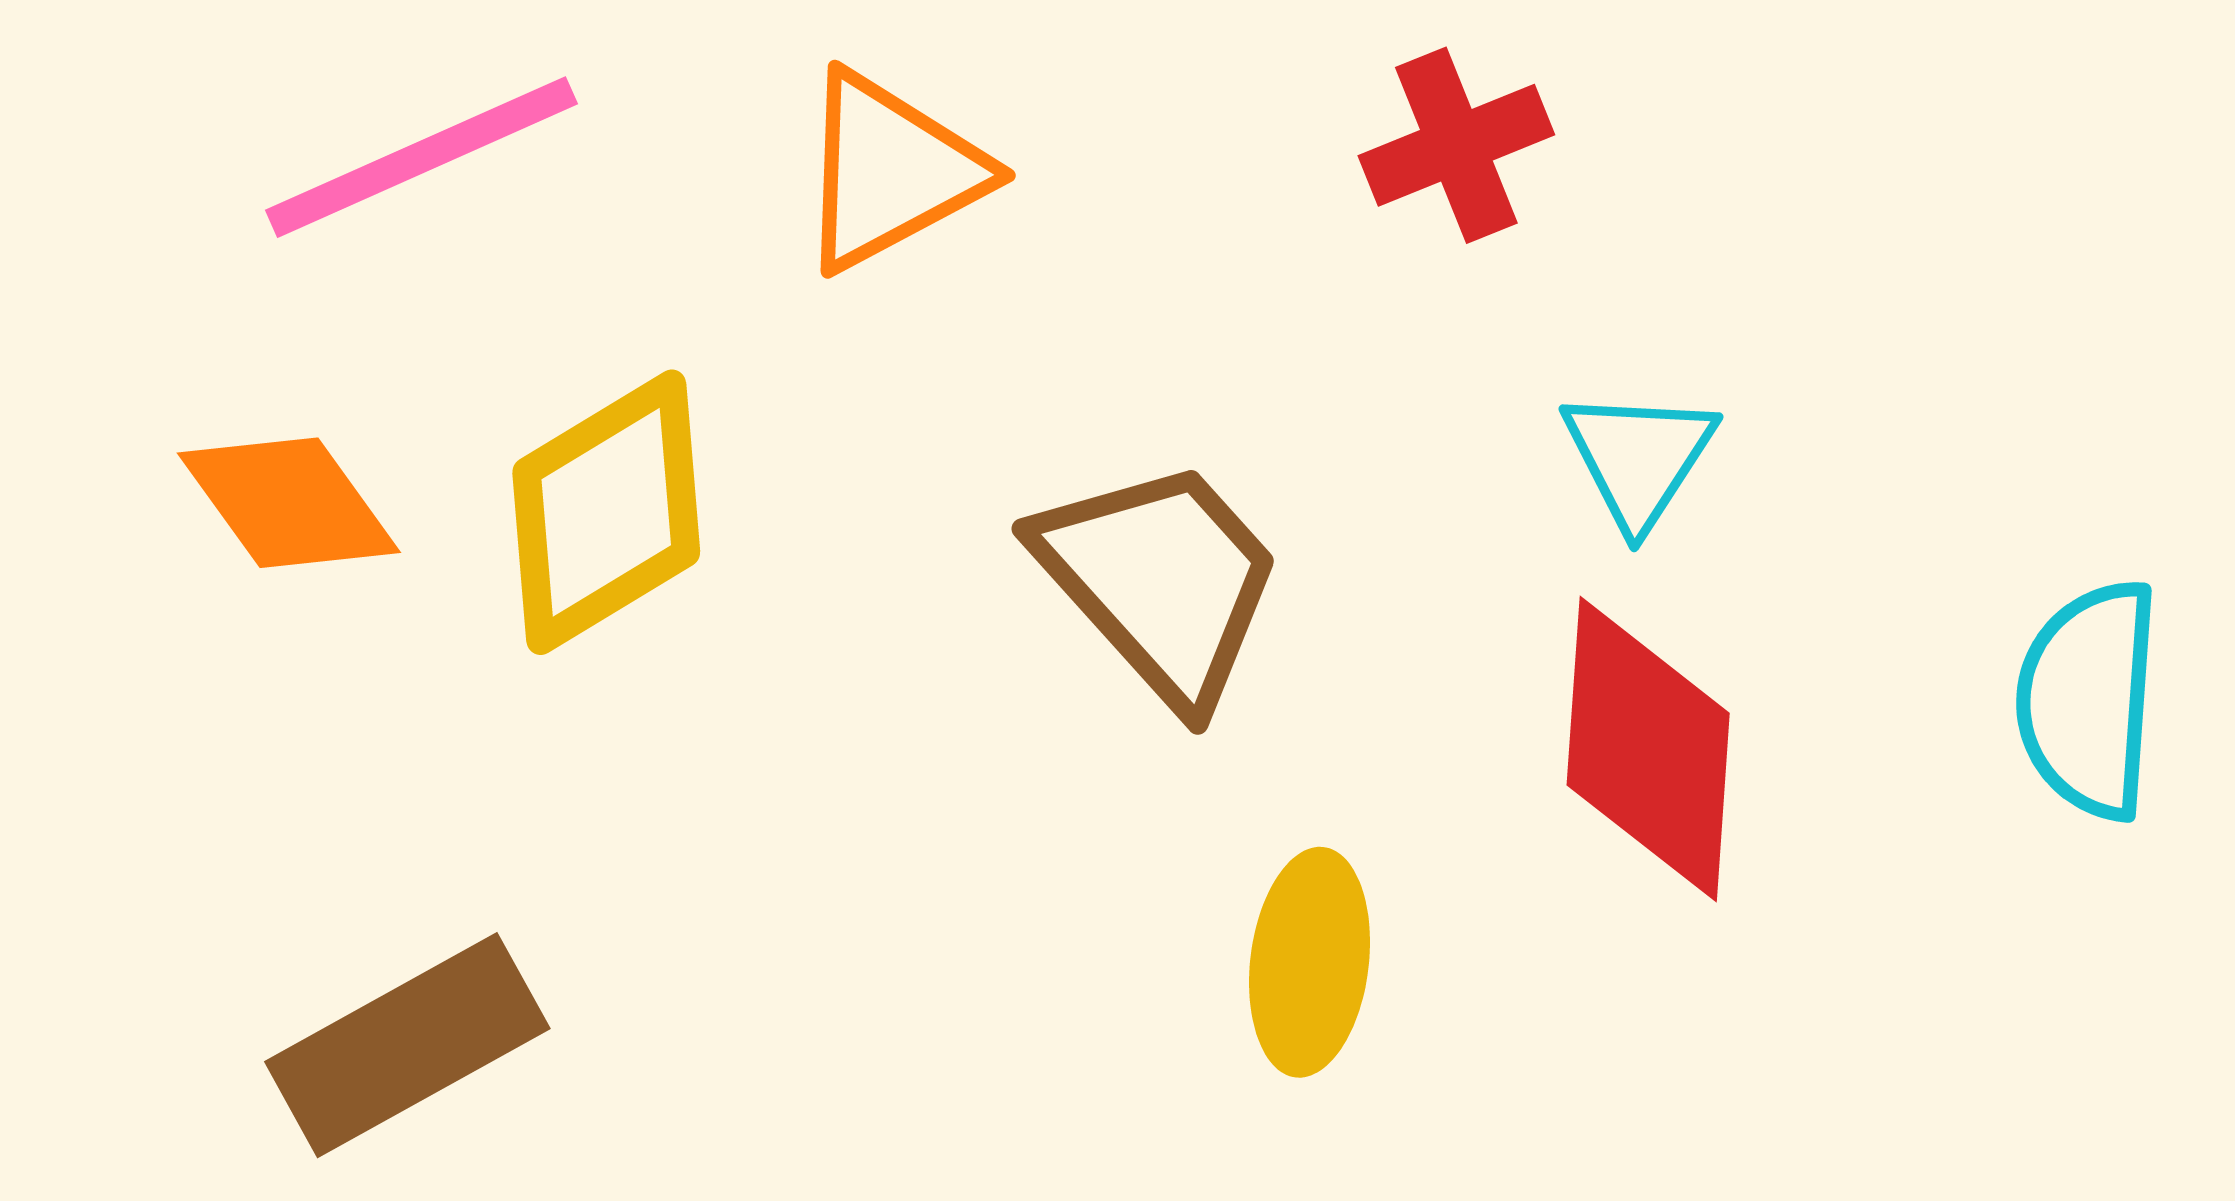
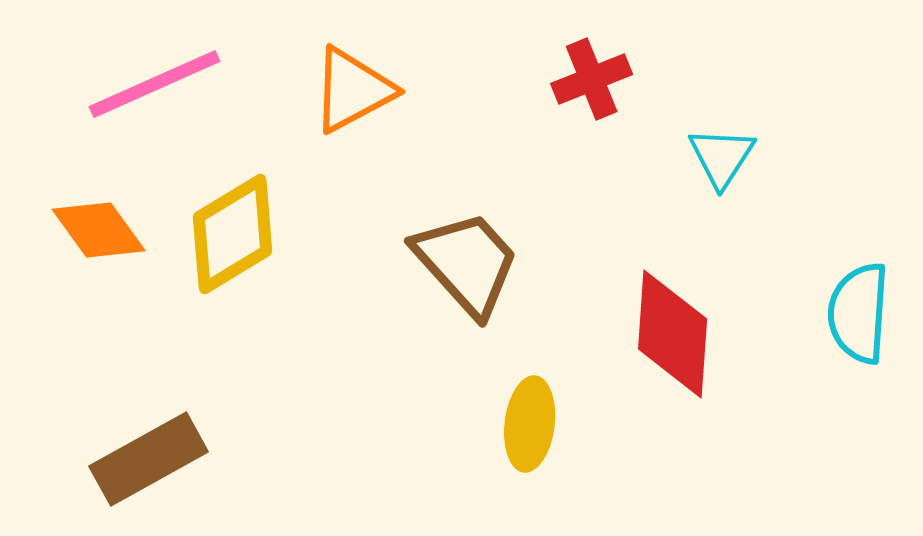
cyan triangle: (1639, 458) -> (722, 157), moved

